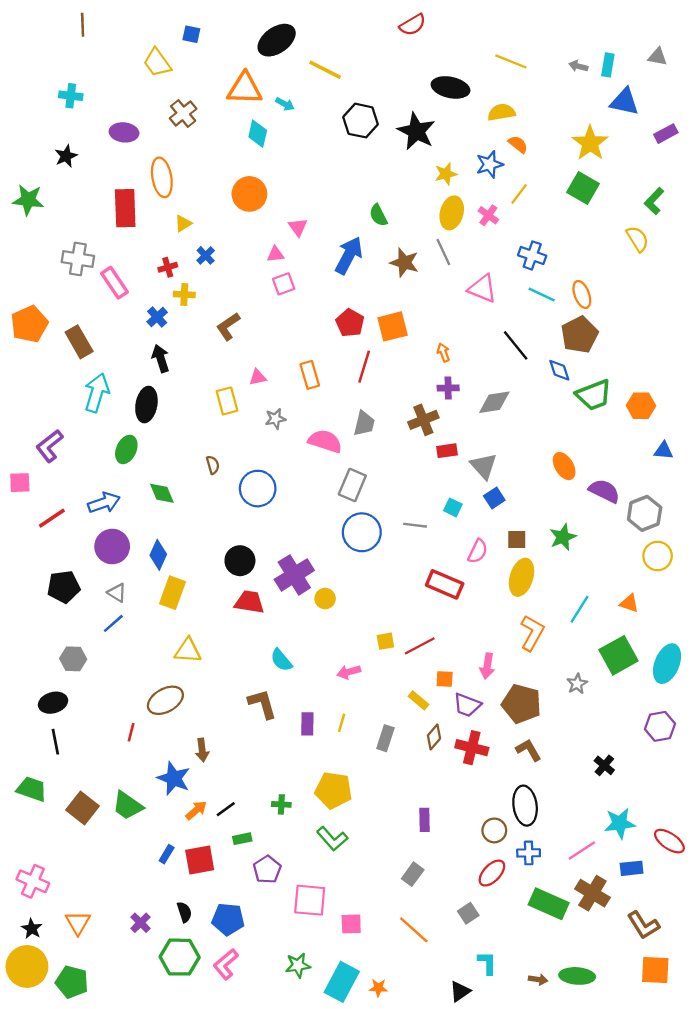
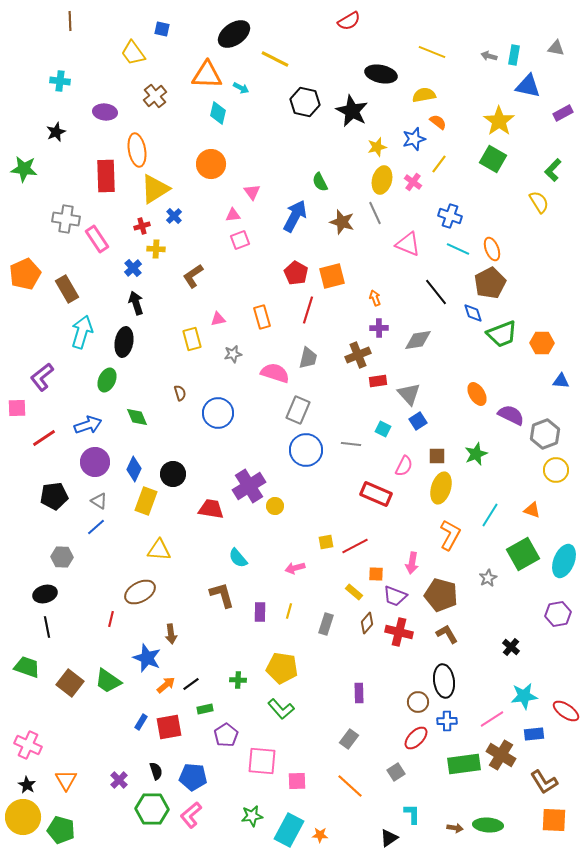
yellow triangle: (183, 224) -> (155, 189), size x2.0
black circle: (240, 561) -> (173, 474), moved
green rectangle: (549, 904) -> (464, 764), turned -32

